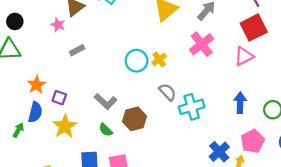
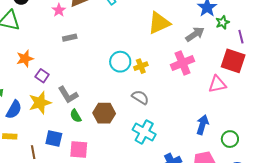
red square: (254, 28) -> (233, 61), turned 30
gray semicircle: (168, 92) -> (140, 97), turned -30
gray L-shape: (106, 101) -> (68, 95), moved
cyan cross: (192, 107) -> (144, 132), moved, turned 30
blue semicircle: (35, 112) -> (14, 110), moved

